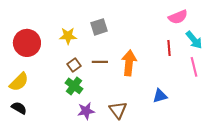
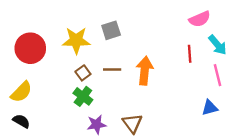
yellow star: (68, 36) -> (76, 40), size x1.4
blue triangle: (160, 96) -> (210, 108), moved

